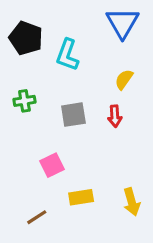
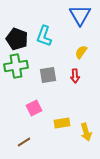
black pentagon: (26, 38) -> (17, 39), moved
green cross: (24, 101) -> (16, 66), size x1.6
yellow rectangle: (81, 197) -> (62, 123), moved

